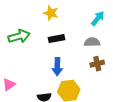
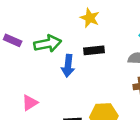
blue arrow: (57, 67) -> (68, 66), moved

